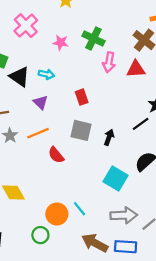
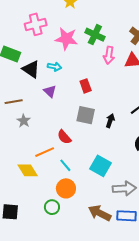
pink cross: (26, 26) -> (36, 24), turned 30
pink star: (61, 43) -> (66, 39), size x1.6
orange line: (38, 133) -> (45, 152), moved
cyan square: (115, 179) -> (100, 166), moved
cyan line: (79, 209) -> (65, 165), moved

